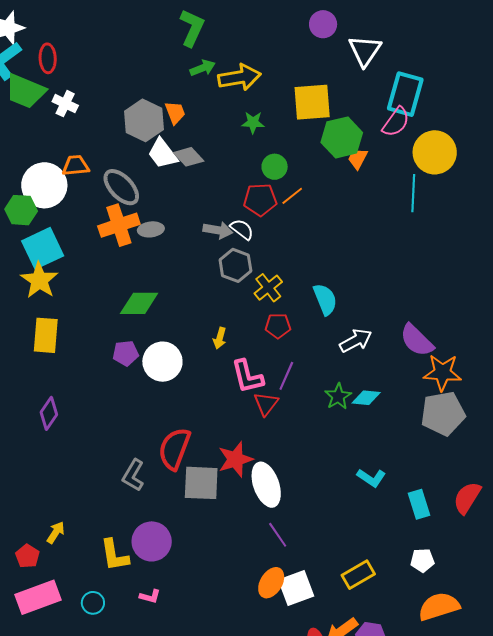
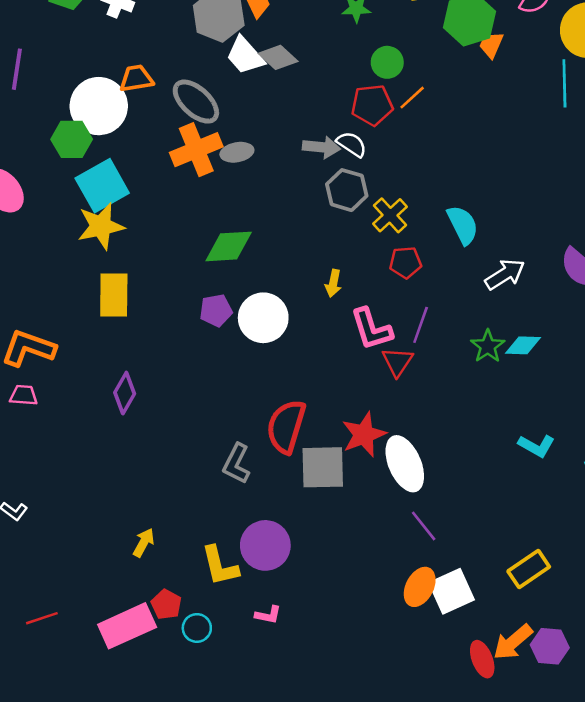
yellow star: (39, 280) -> (101, 226), turned 30
red pentagon: (27, 556) -> (166, 604), moved

